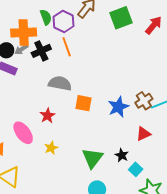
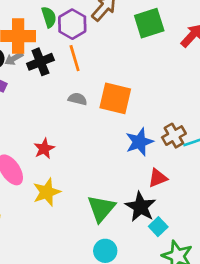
gray semicircle: (60, 83) -> (77, 99), moved, size x0.6
orange square: (83, 103) -> (115, 98), moved, size x1.4
red triangle: (143, 134) -> (158, 178), moved
yellow star: (51, 148) -> (47, 192), size x1.5
black star: (122, 155) -> (141, 207), size x1.6

